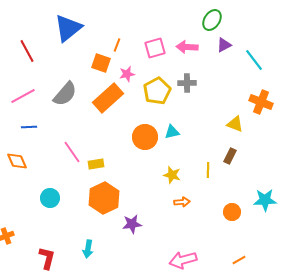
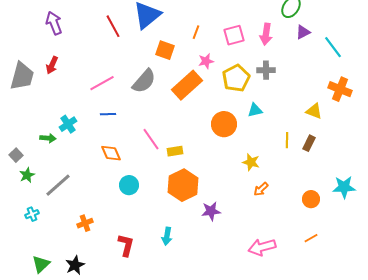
pink arrow: (187, 47) -> (266, 34), turned -85
red line: (27, 51) -> (113, 26), moved
orange square: (101, 63) -> (165, 50), moved
cyan triangle: (172, 132) -> (255, 110), moved
orange diamond: (17, 161) -> (111, 153), moved
yellow line: (208, 170) -> (287, 140), moved
orange arrow: (182, 202) -> (261, 189), turned 140
orange line: (239, 260) -> (311, 238), moved

